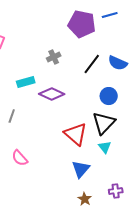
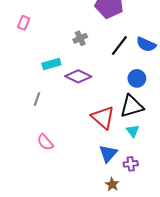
black triangle: (104, 123) -> (132, 106), turned 30
purple cross: (116, 191) -> (131, 164), moved

